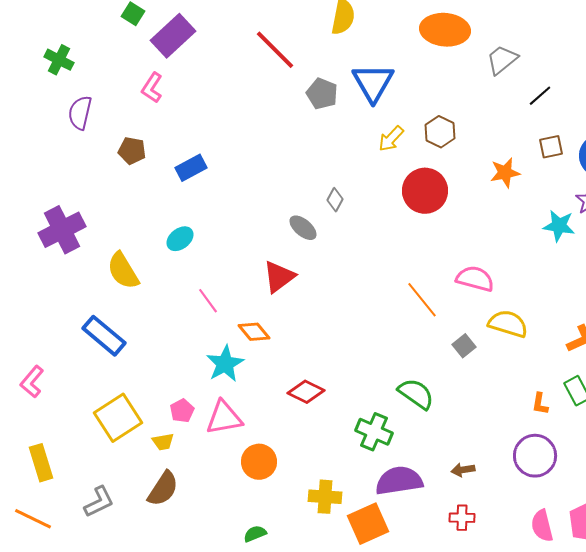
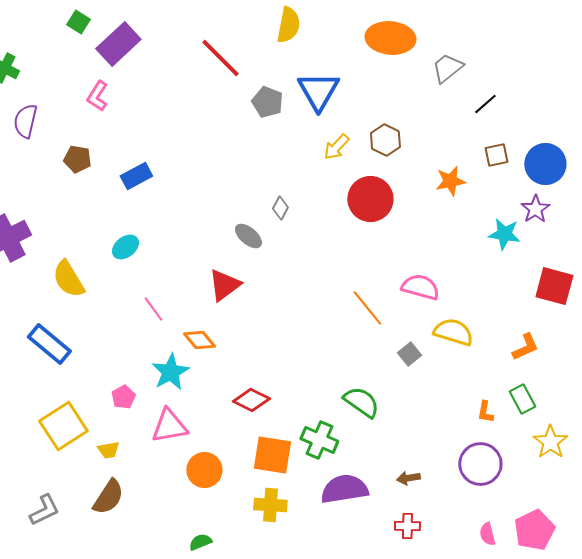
pink pentagon: (182, 411) -> (123, 397), moved
orange square: (368, 524) -> (272, 455), moved, turned 33
pink semicircle: (542, 526) -> (487, 534), size x0.7

